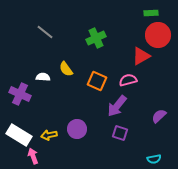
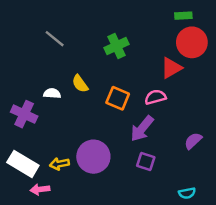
purple circle: (77, 129) -> (93, 157), size x1.4
pink arrow: (33, 156) -> (40, 189), turned -77

